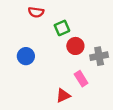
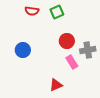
green square: (62, 28) -> (57, 12), moved
pink rectangle: (81, 79) -> (72, 62), moved

